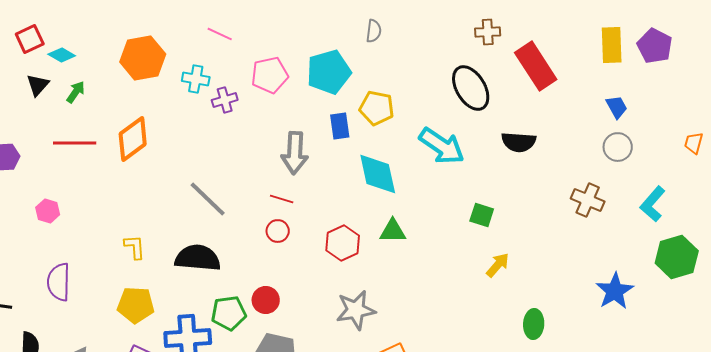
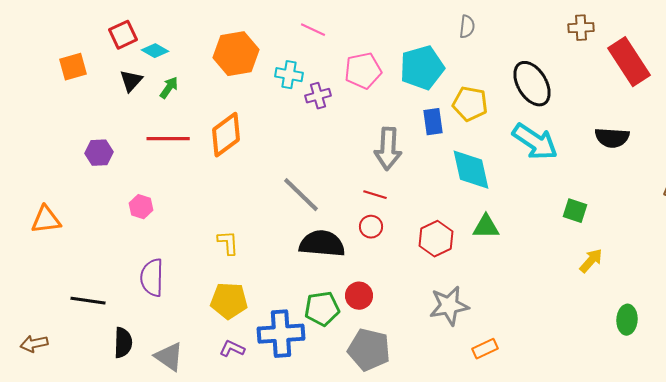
black ellipse: (471, 88) -> (532, 84), moved
black semicircle: (198, 258) -> (322, 244), moved

